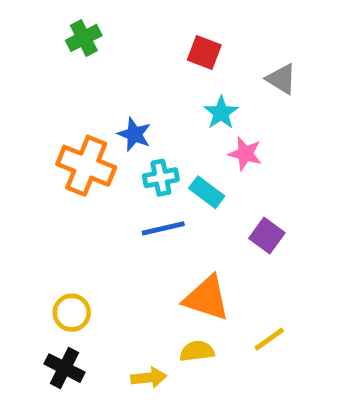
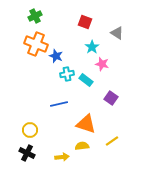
orange cross: (86, 166) -> (36, 44), moved
blue line: (163, 228) -> (59, 104), moved

